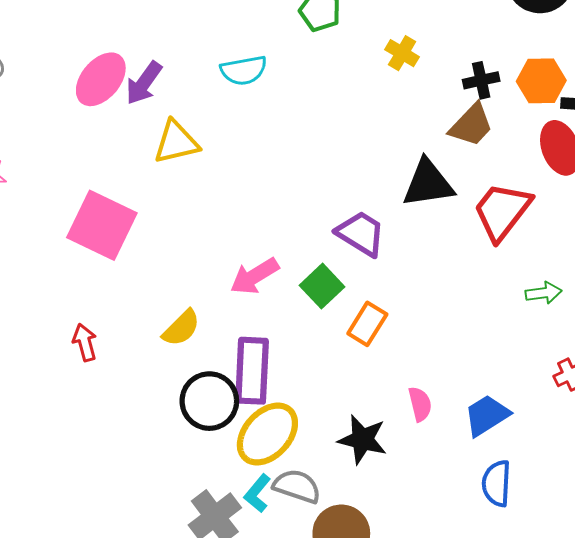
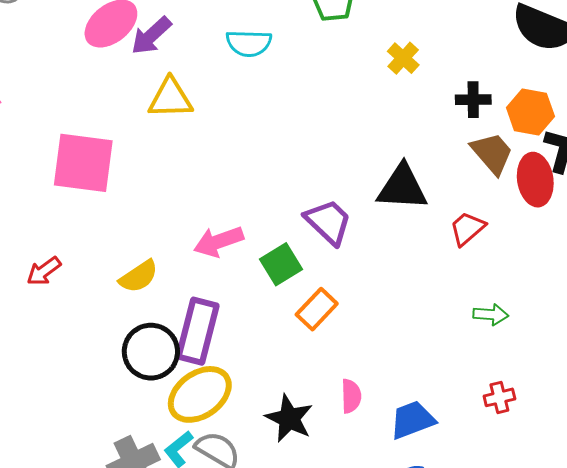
brown trapezoid: (471, 125) -> (492, 153), moved, turned -96
red trapezoid: (502, 211) -> (467, 229), size x0.6
pink square: (102, 225) -> (83, 163), turned -30
red arrow: (85, 342) -> (44, 271), turned -123

